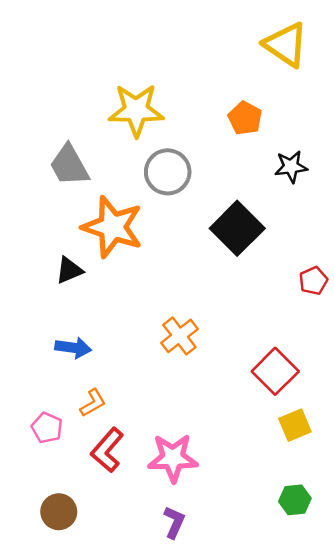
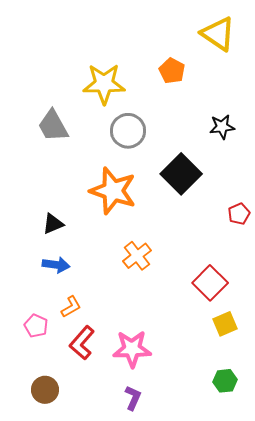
orange pentagon: (245, 118) -> (172, 71), moved
orange star: (113, 227) -> (113, 191), moved
black triangle: (69, 270) -> (53, 224), moved

